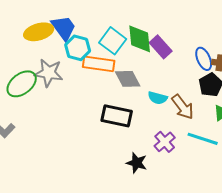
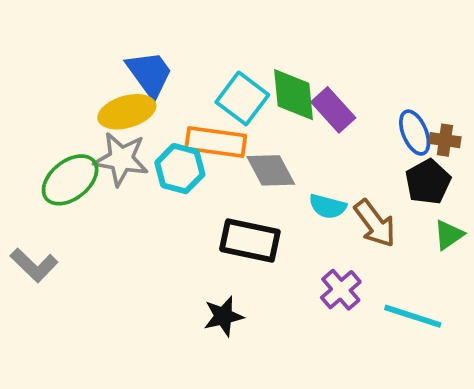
yellow ellipse: (39, 32) -> (127, 112), moved
cyan hexagon: (78, 48) -> (180, 169), moved
cyan line: (203, 139) -> (413, 316), moved
black star: (137, 163) -> (223, 316), moved, turned -30

